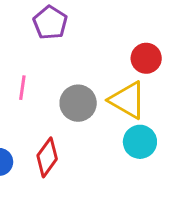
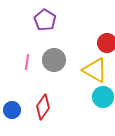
gray circle: (78, 103) -> (54, 60), moved

